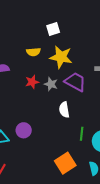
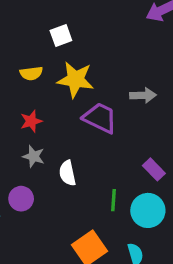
gray star: (51, 84) -> (34, 156), moved
white semicircle: (64, 110) -> (67, 173), moved

